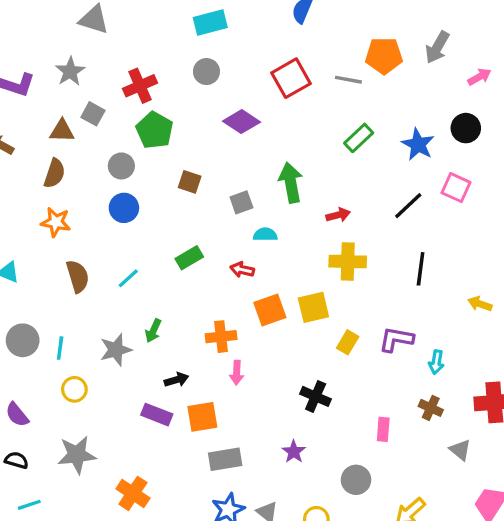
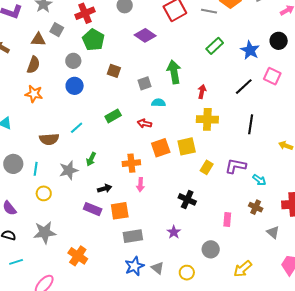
red arrow: (338, 215) -> (202, 92), turned -64
brown semicircle: (78, 276) -> (49, 139), moved, turned 102
cyan arrow: (436, 362) -> (259, 180), turned -64

